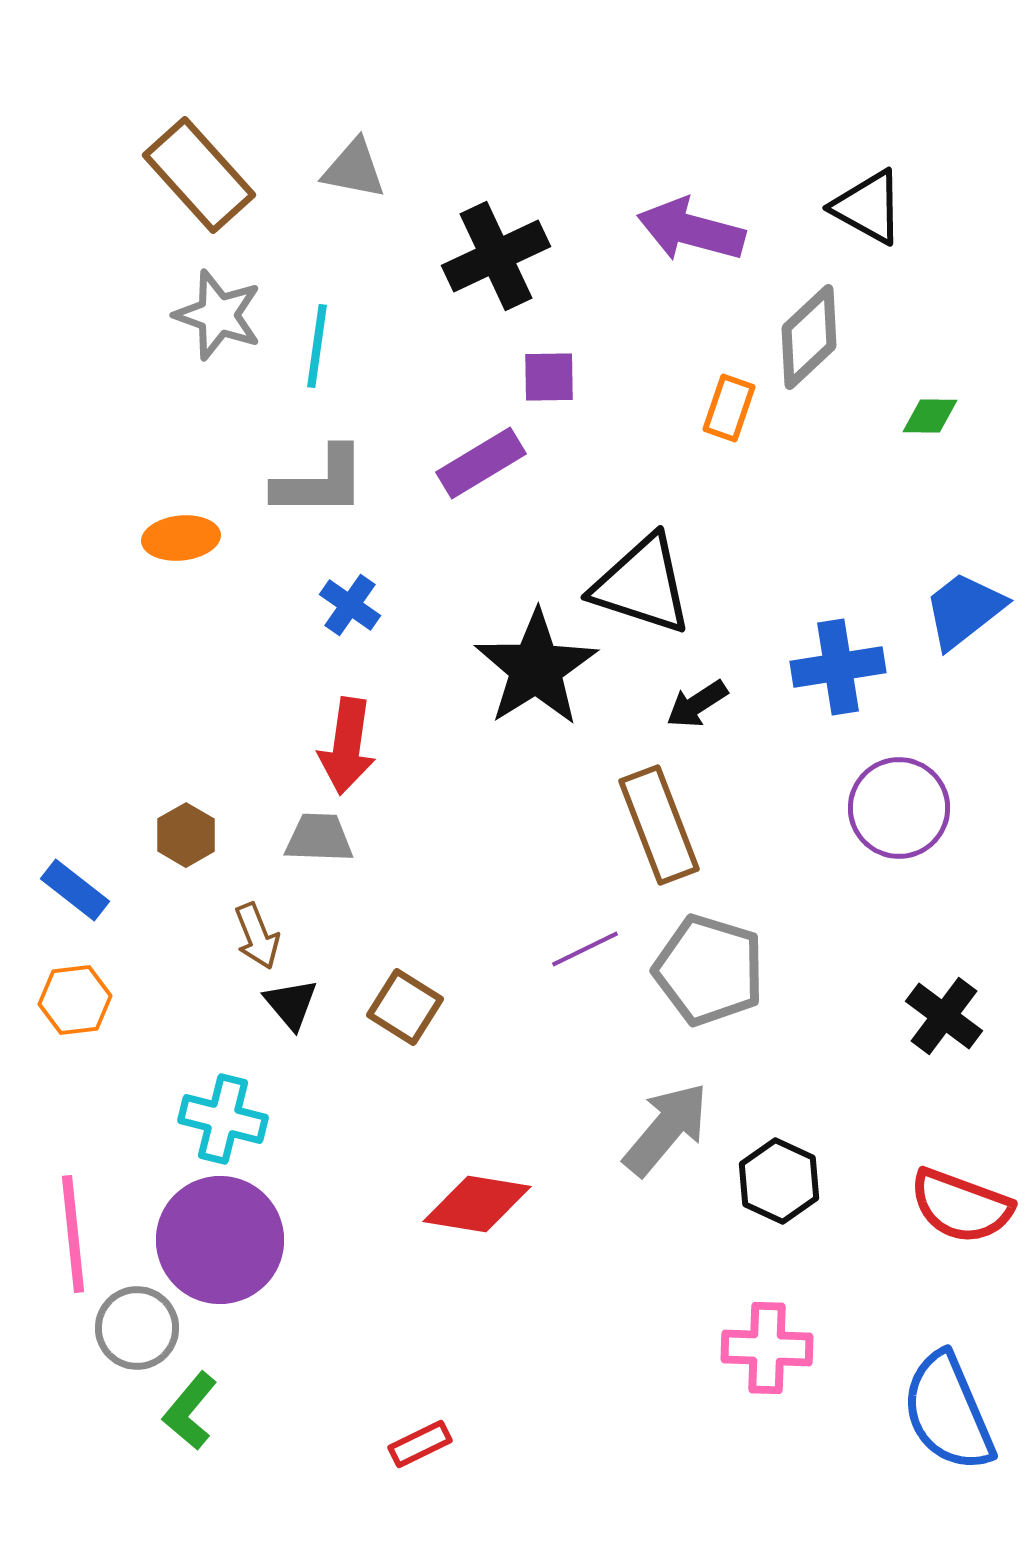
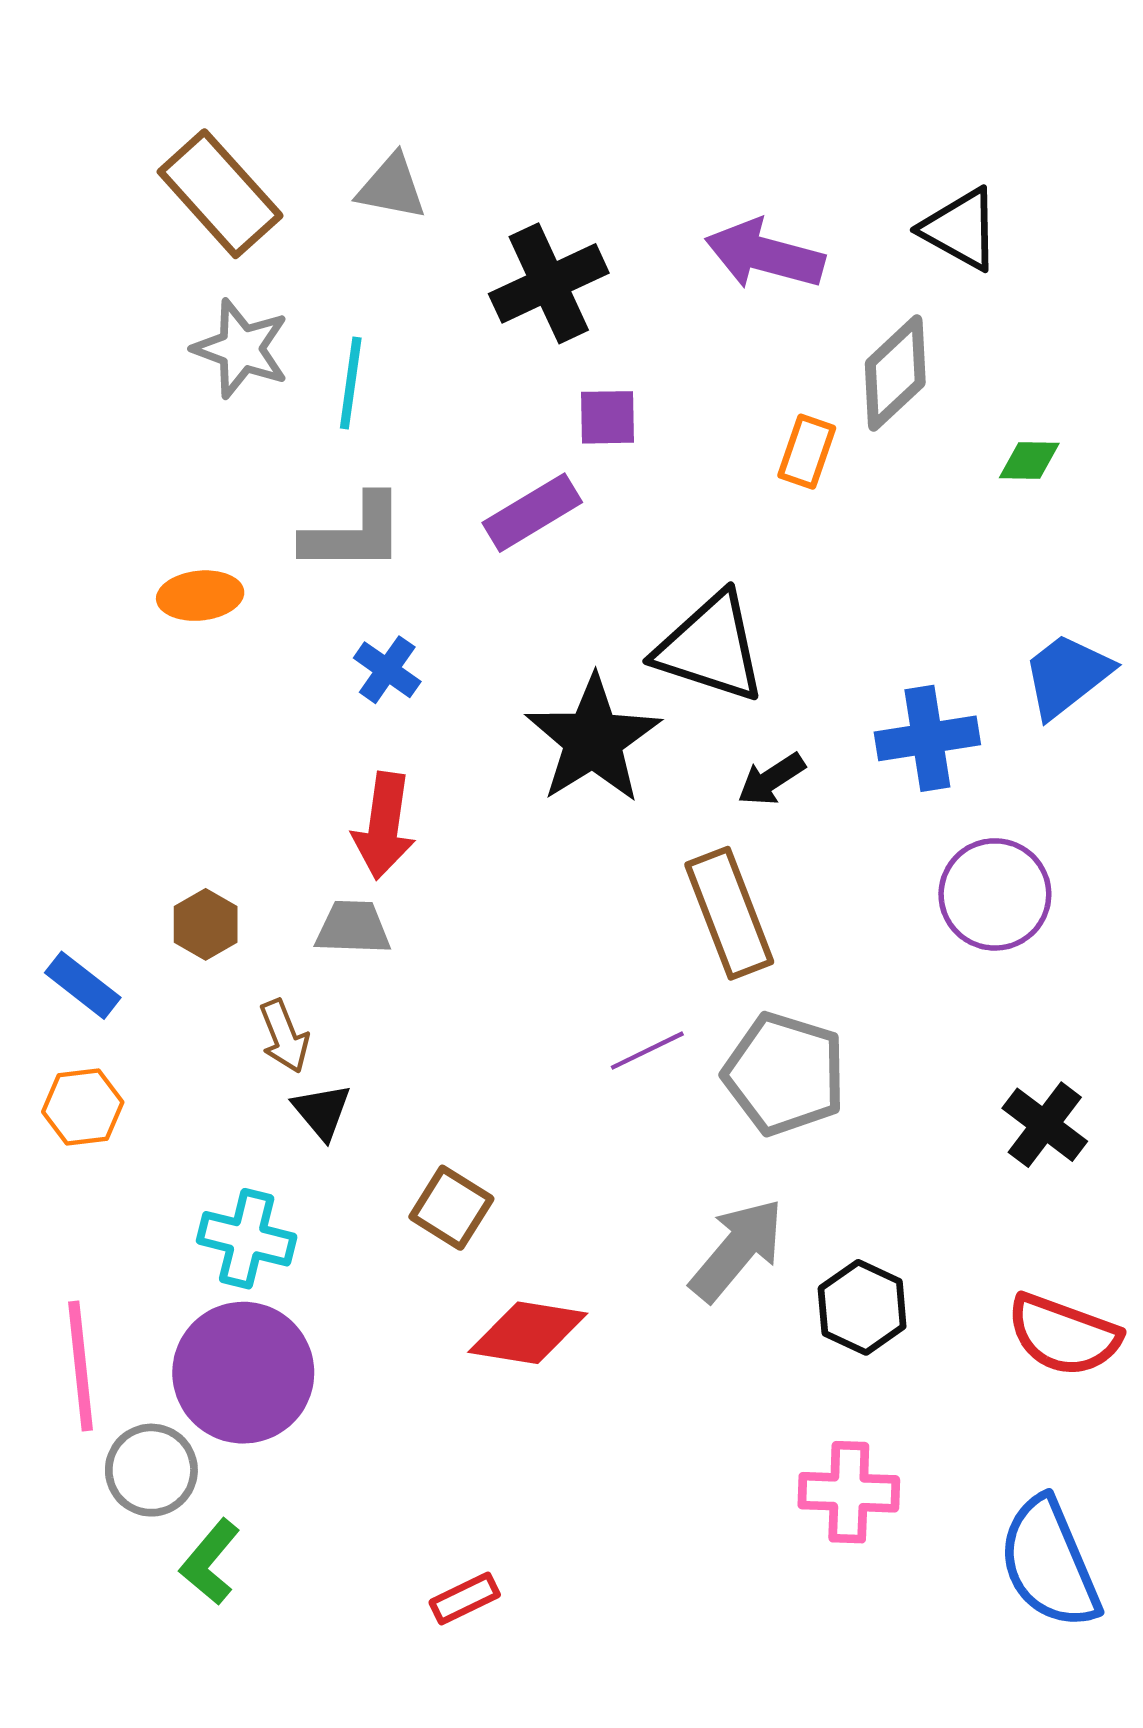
brown square: (405, 1007) -> (451, 1208), moved

